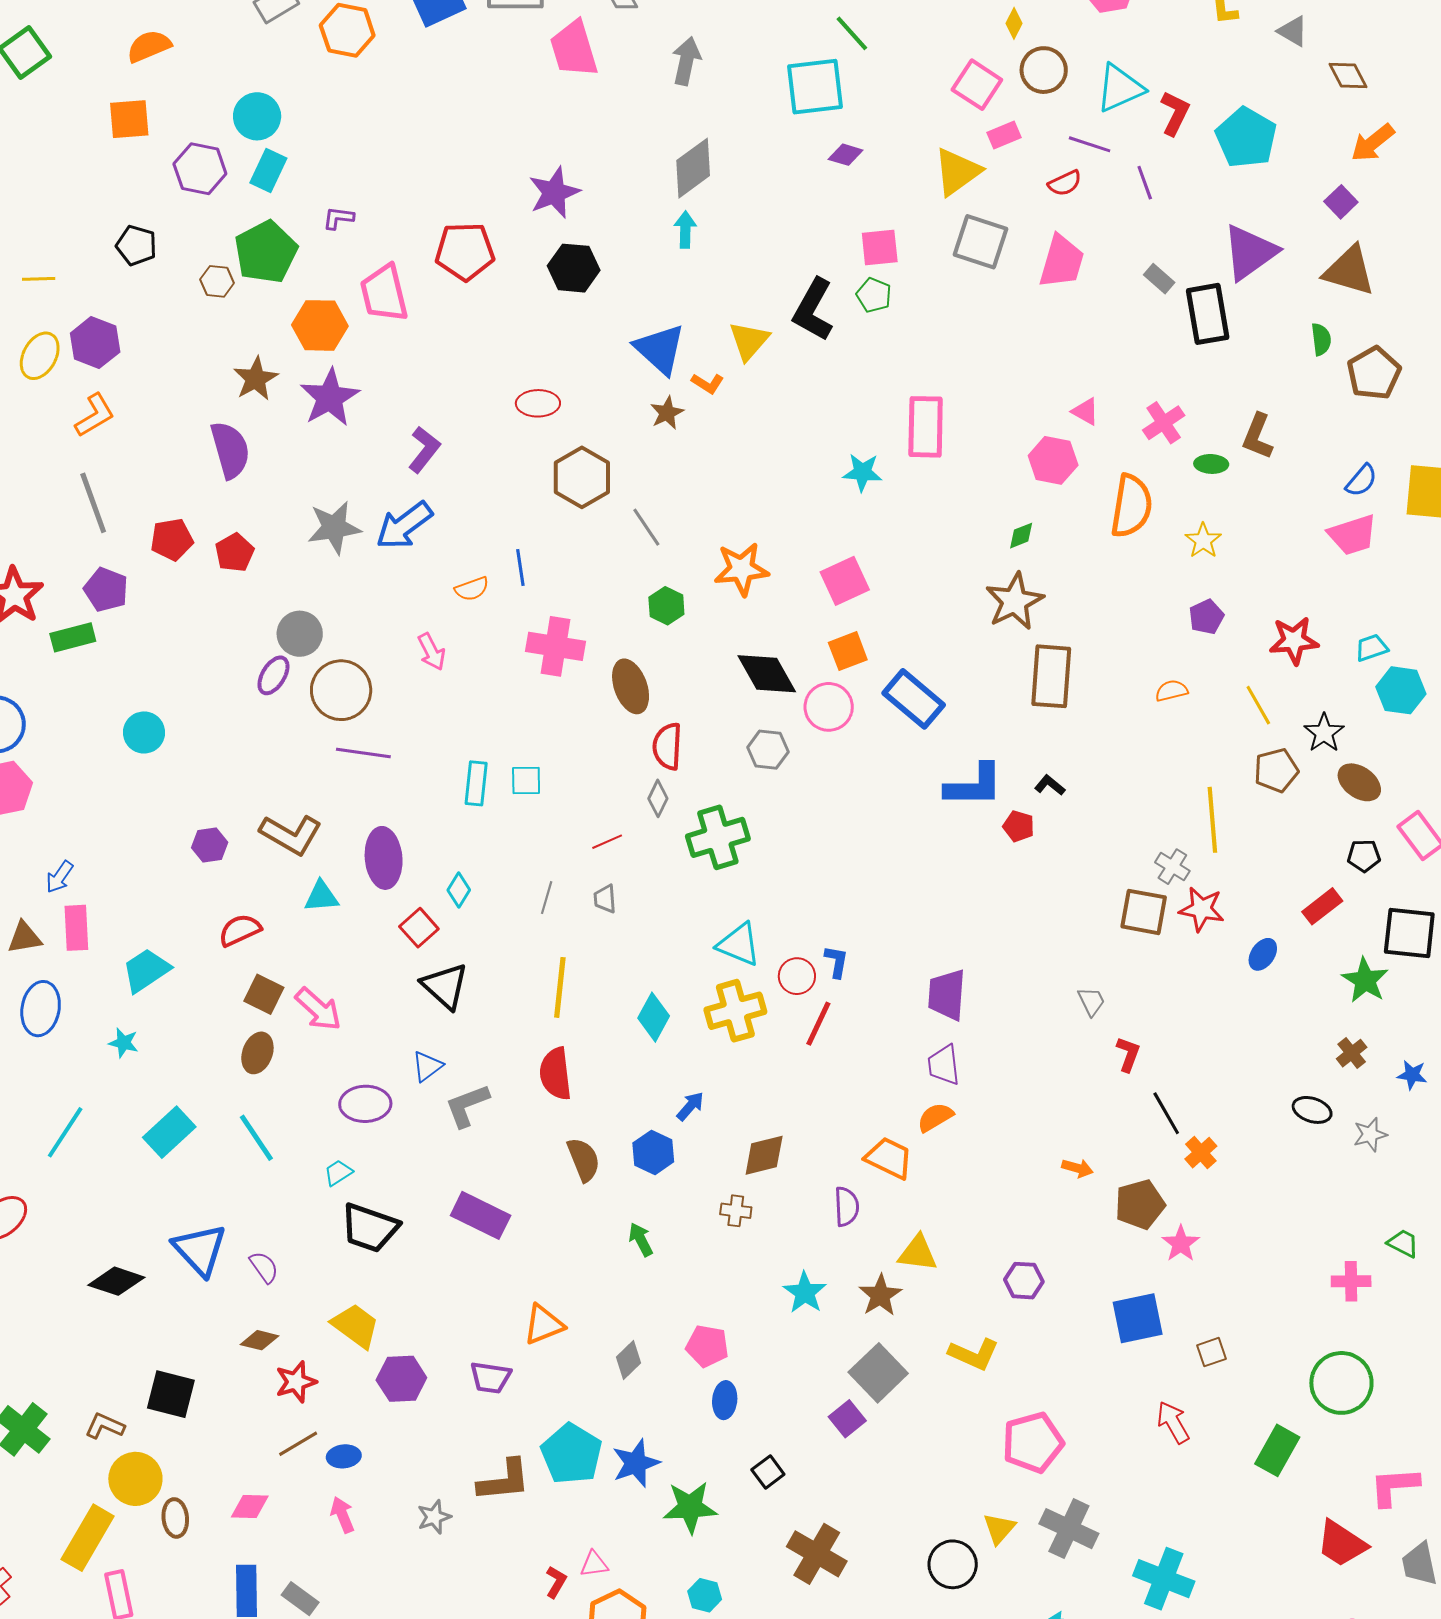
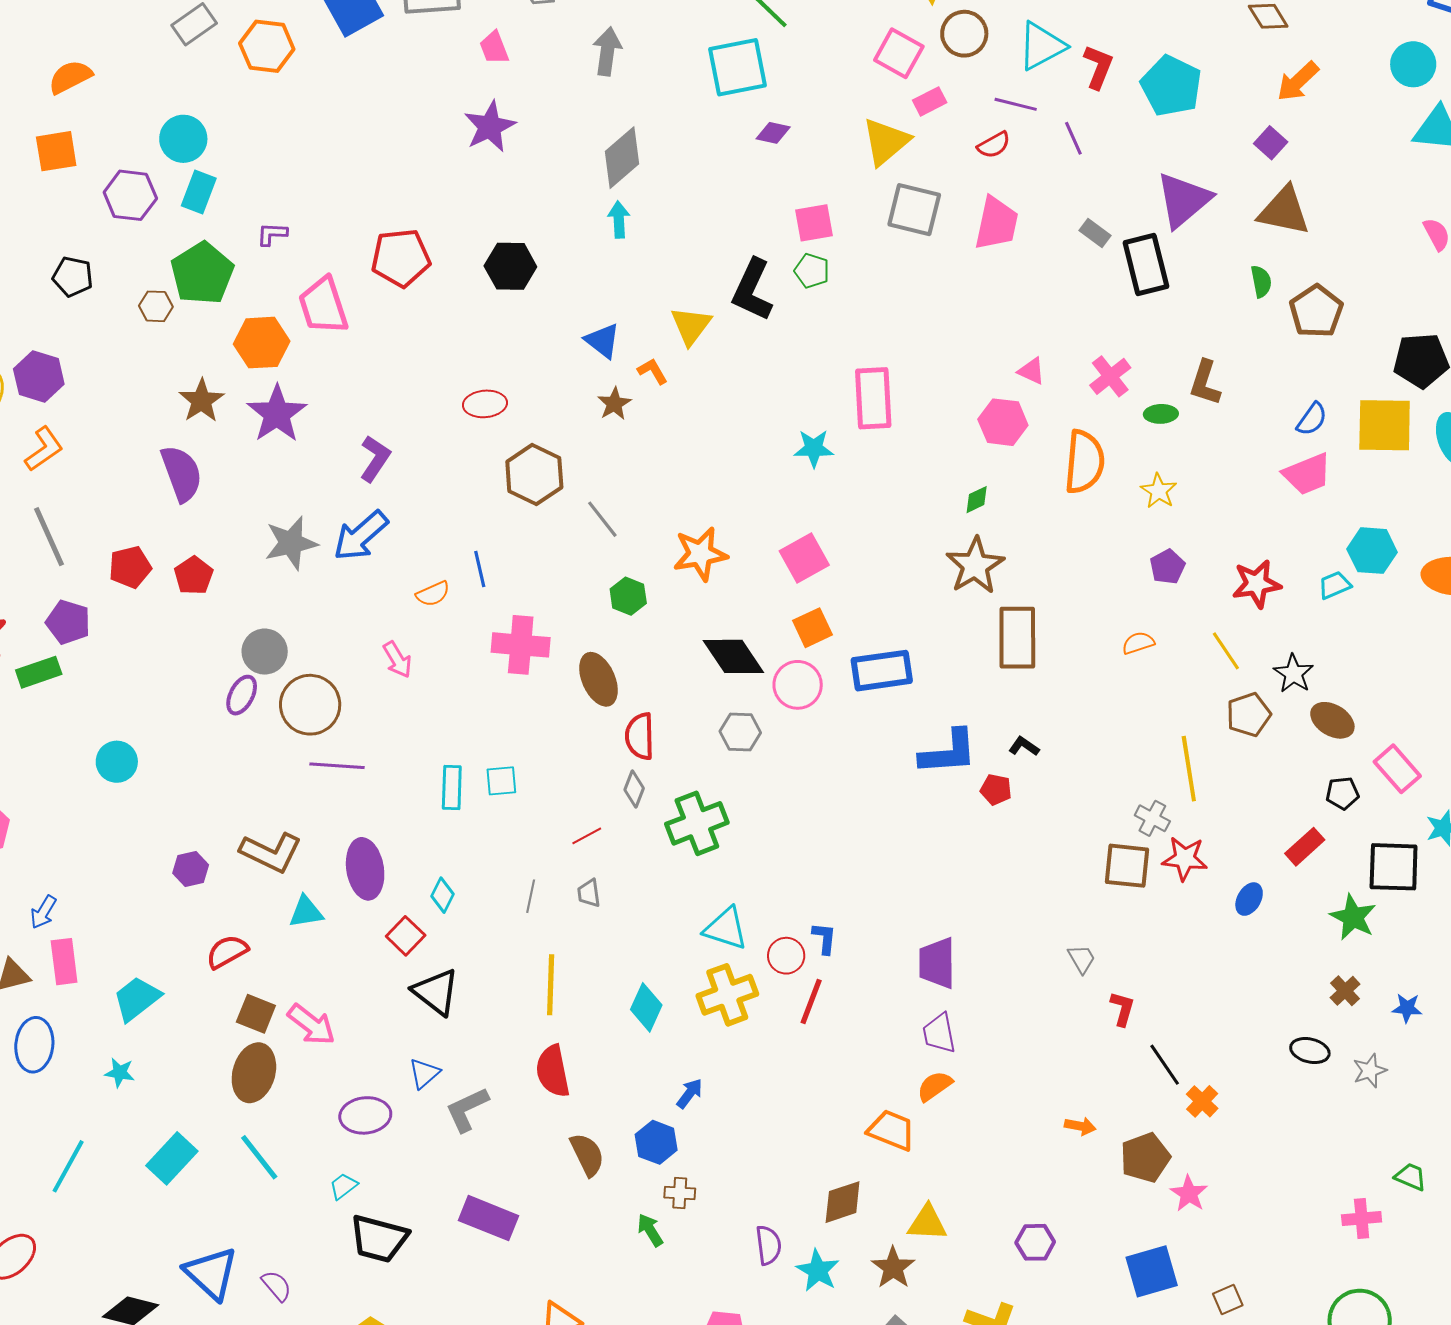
pink trapezoid: (574, 49) -> (494, 48), size x0.6
purple star: (554, 192) -> (490, 127), moved
blue triangle: (660, 349) -> (603, 341), size x0.7
orange L-shape: (708, 383) -> (653, 371), turned -148
cyan hexagon: (1401, 690) -> (1372, 551), moved
blue rectangle: (914, 699) -> (882, 671), turned -44
brown ellipse: (257, 1053) -> (254, 1073), size x1.4
brown diamond: (764, 1155) -> (843, 1202), moved
purple semicircle: (847, 1207) -> (768, 1245), moved
brown cross: (736, 1211) -> (680, 1193), moved

